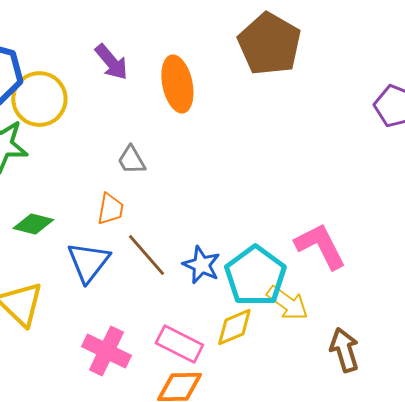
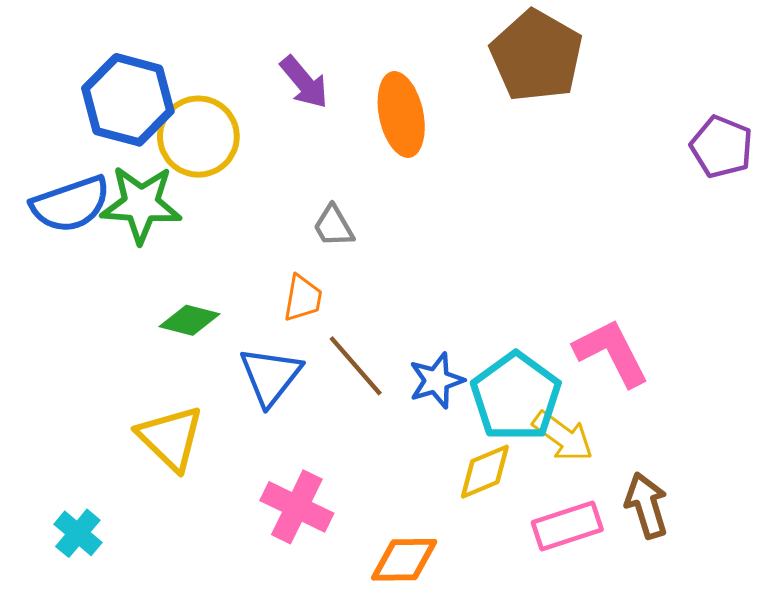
blue star: (201, 265) -> (436, 381), turned 30
pink rectangle: (179, 344) -> (567, 526), moved, turned -45

